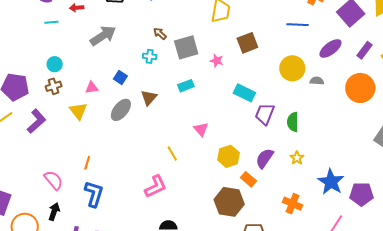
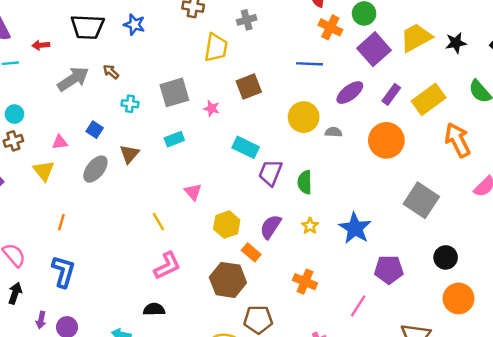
brown arrow: (160, 34) -> (111, 72), moved
orange line: (87, 163) -> (61, 222), moved
blue star: (331, 182) -> (355, 228), moved
pink L-shape: (156, 186) -> (167, 266), moved

